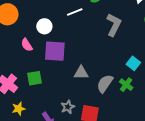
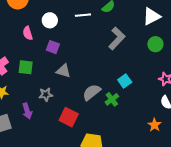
purple square: (55, 51) -> (53, 47), size x0.6
gray triangle: (81, 73) -> (63, 71), moved
gray star: (68, 107) -> (46, 95), moved

